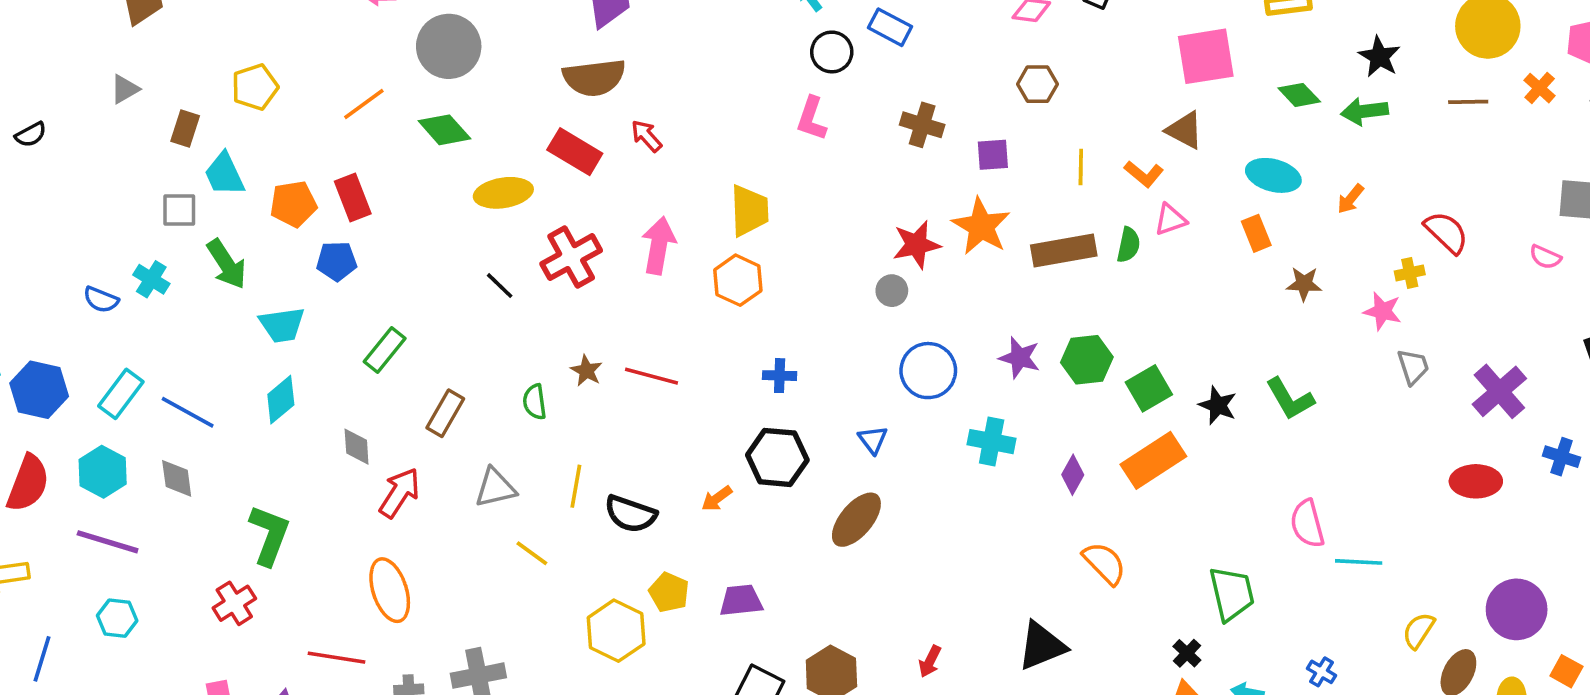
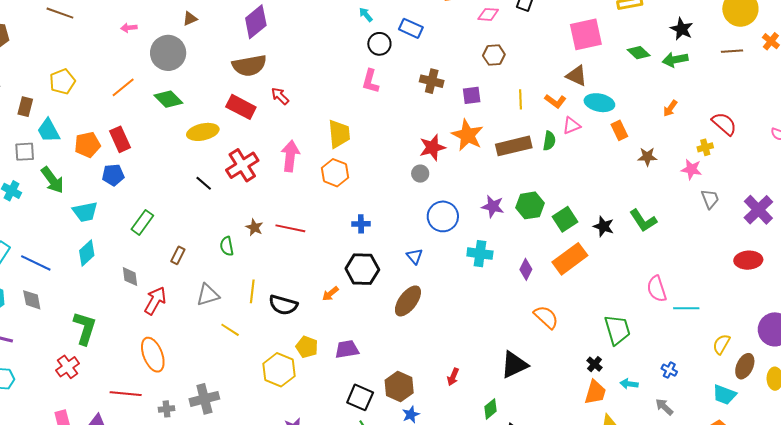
cyan ellipse: (1273, 175) -> (599, 103), moved
brown rectangle: (445, 413) -> (178, 255), size x0.7

